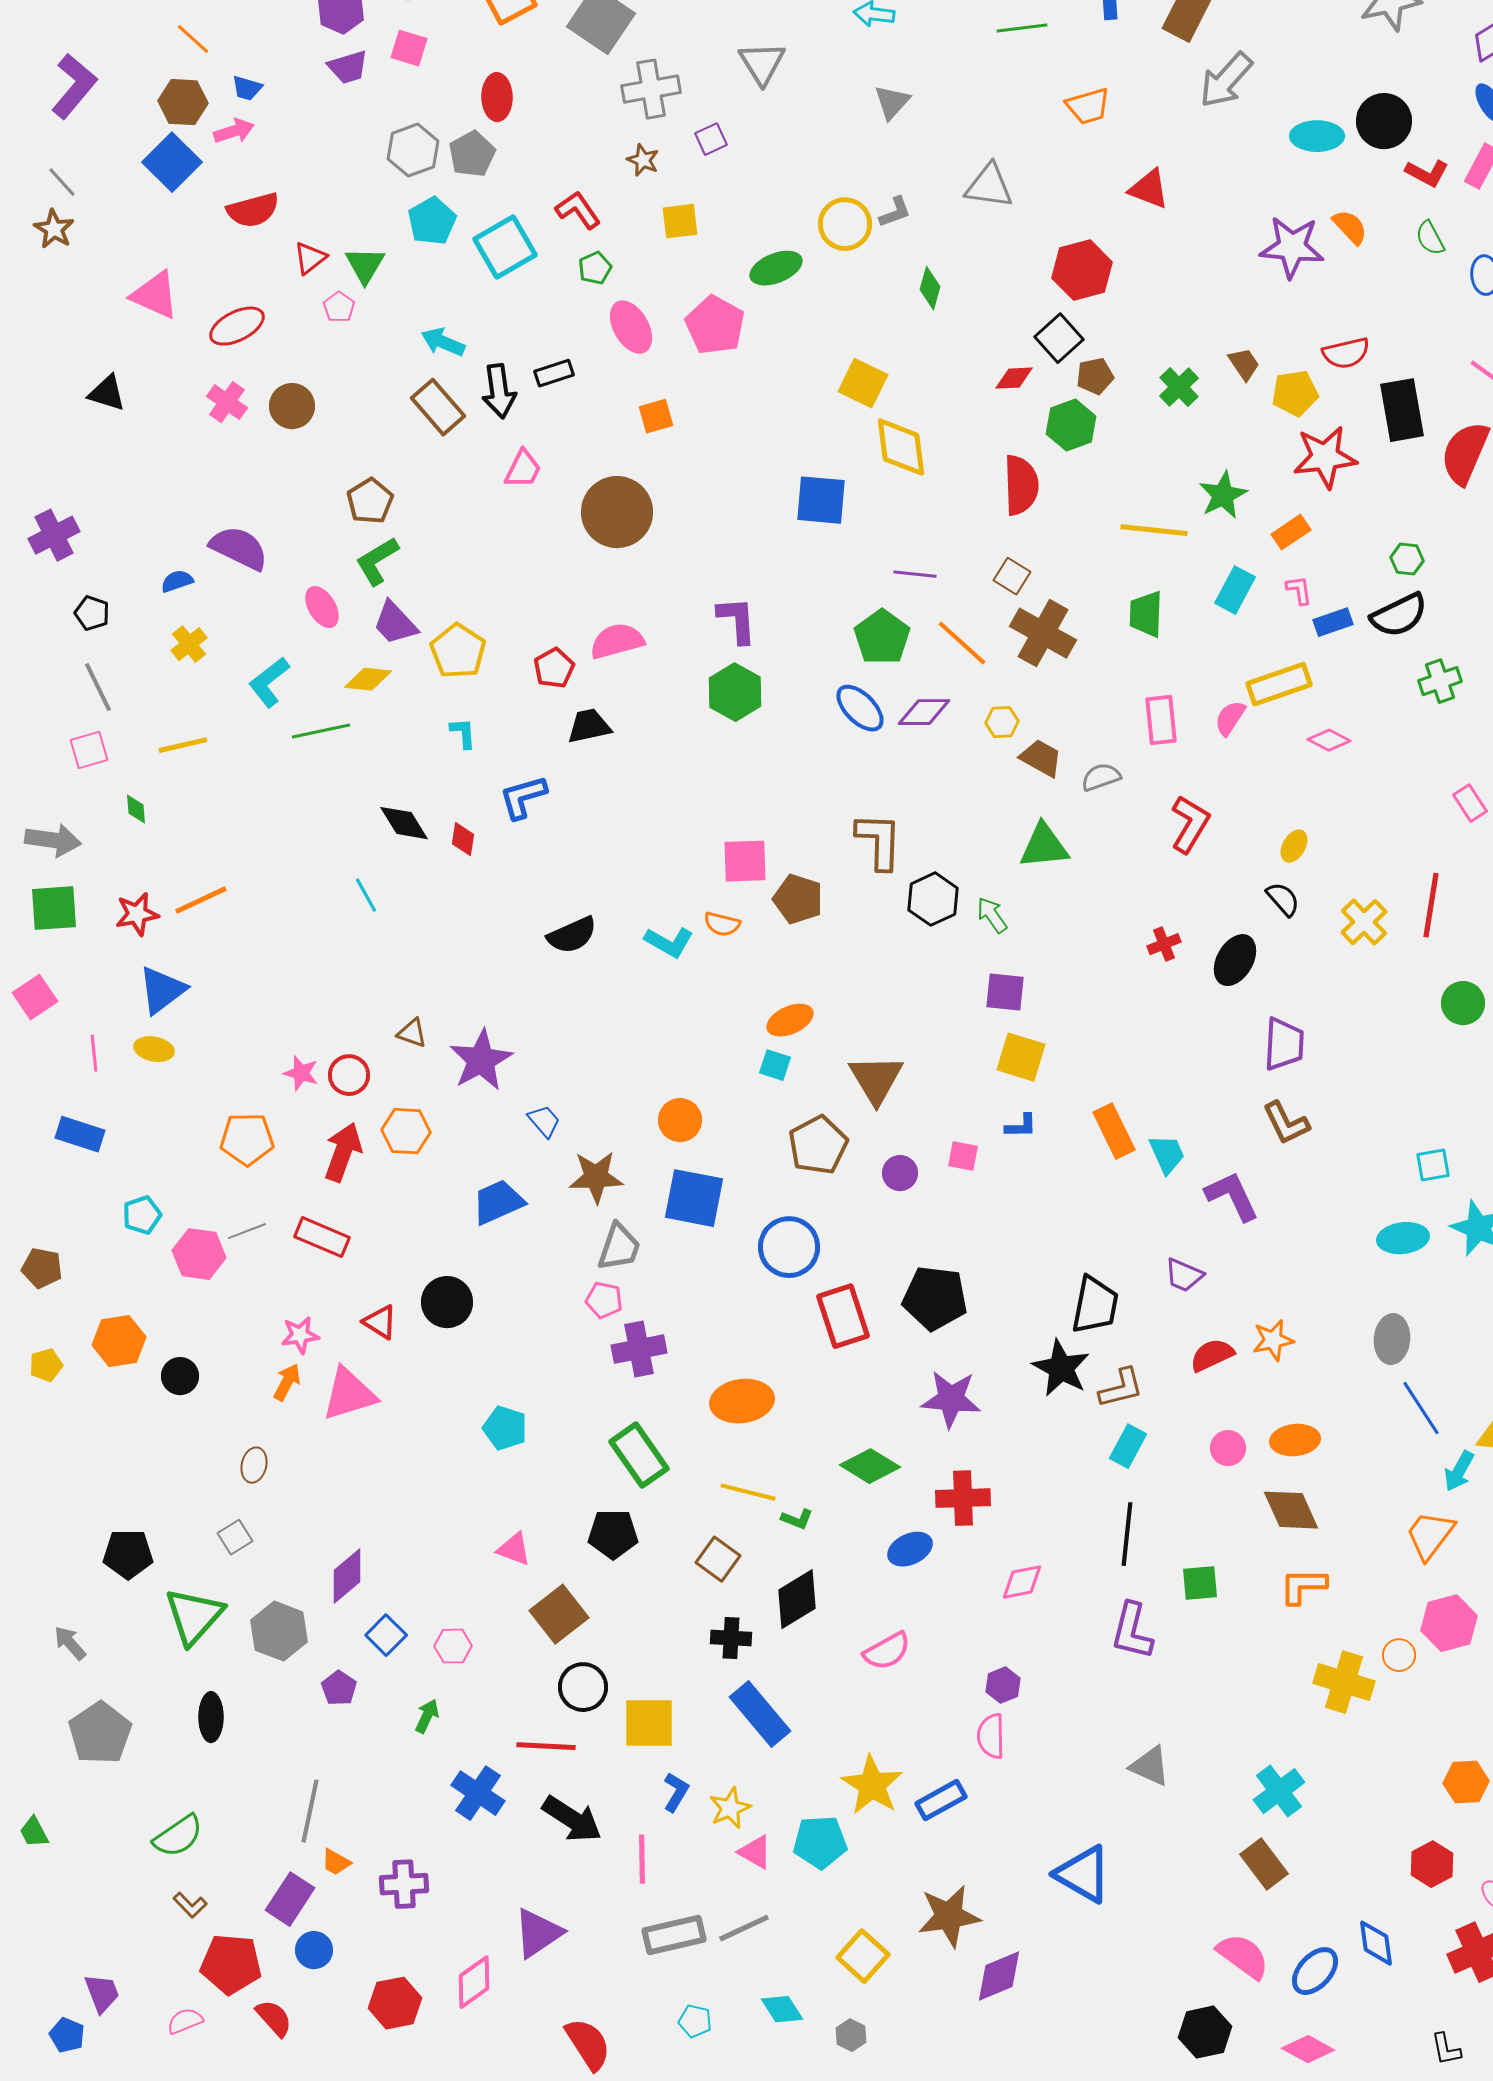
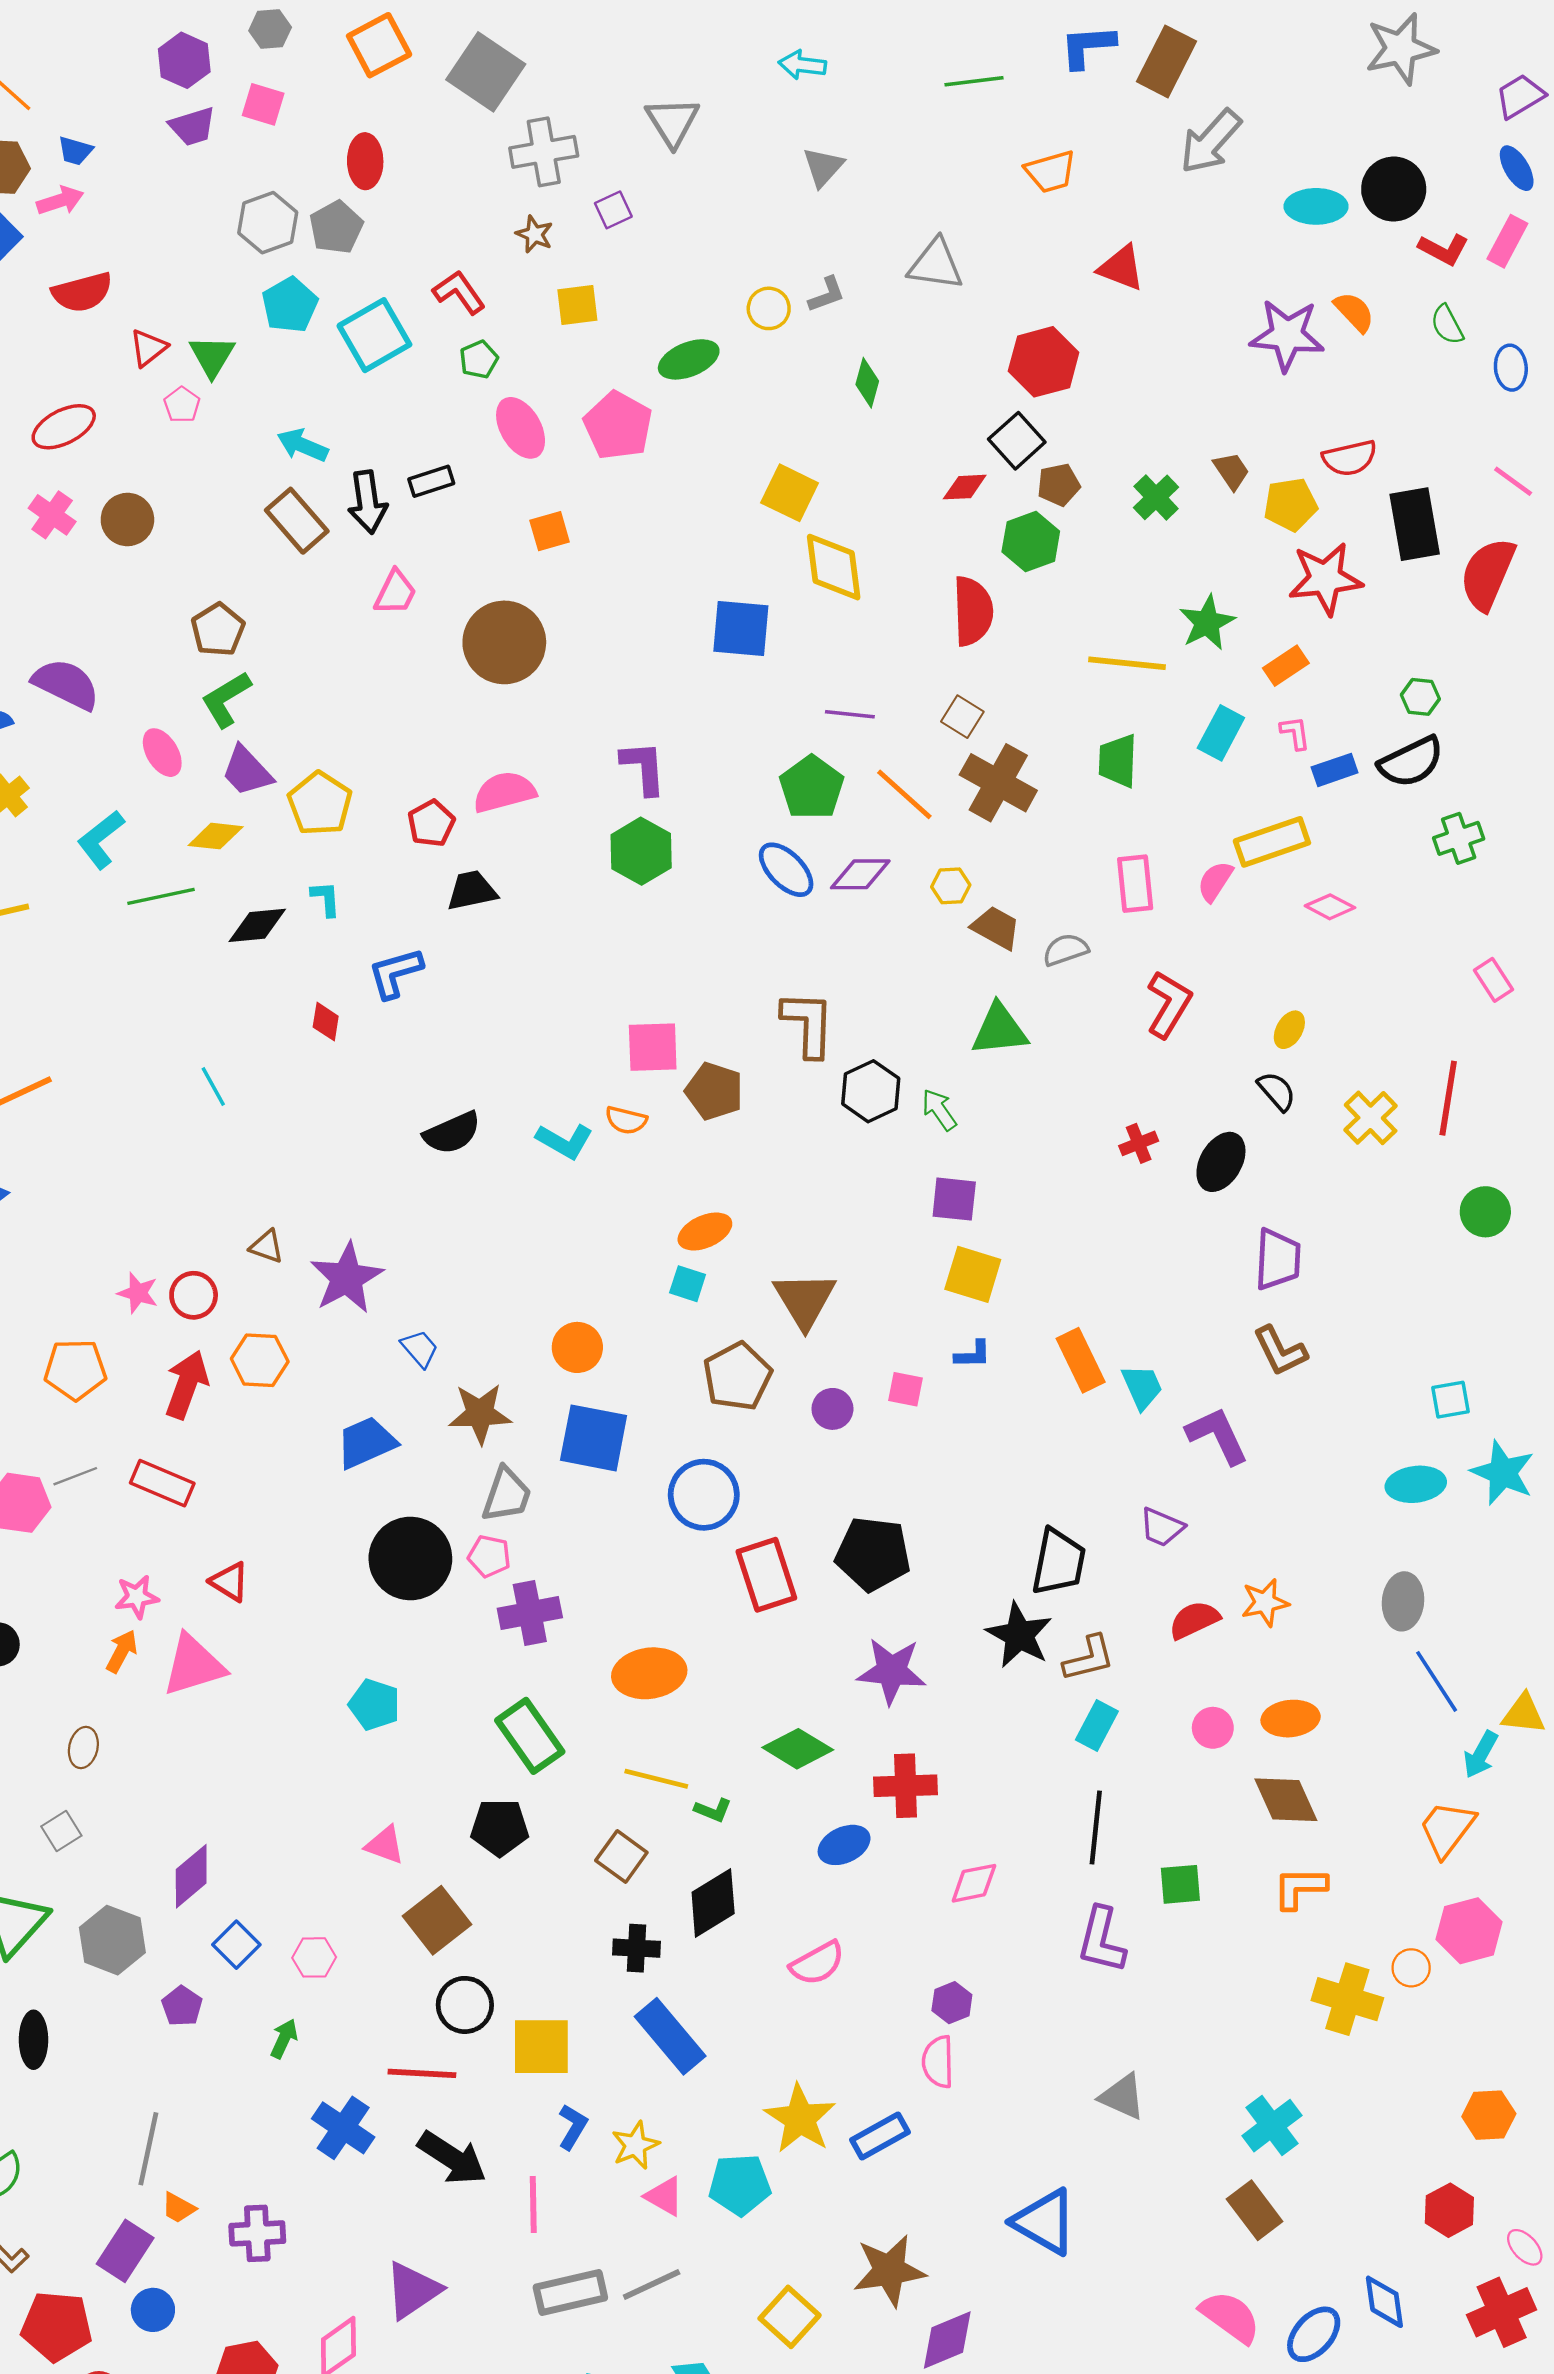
yellow circle: (845, 224) -> (769, 308), size x0.7
black diamond: (404, 823) -> (257, 925), moved, turned -64
black circle: (447, 1302) -> (410, 1559), moved, size x1.4

